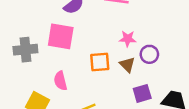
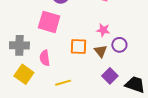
gray cross: (25, 50) -> (19, 45), moved
purple square: (142, 93) -> (110, 76), turned -35

